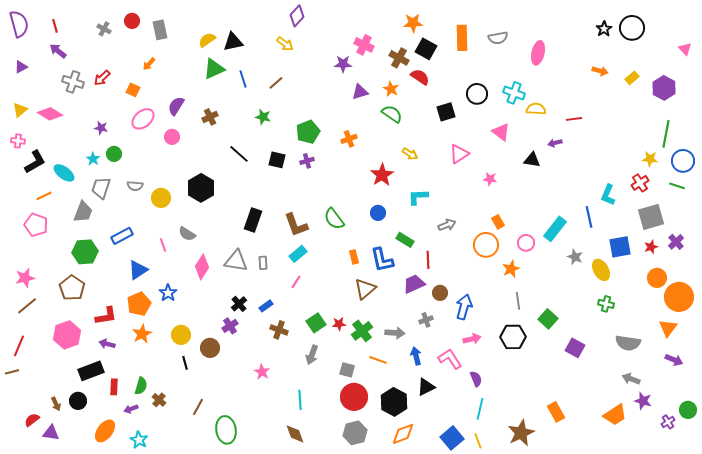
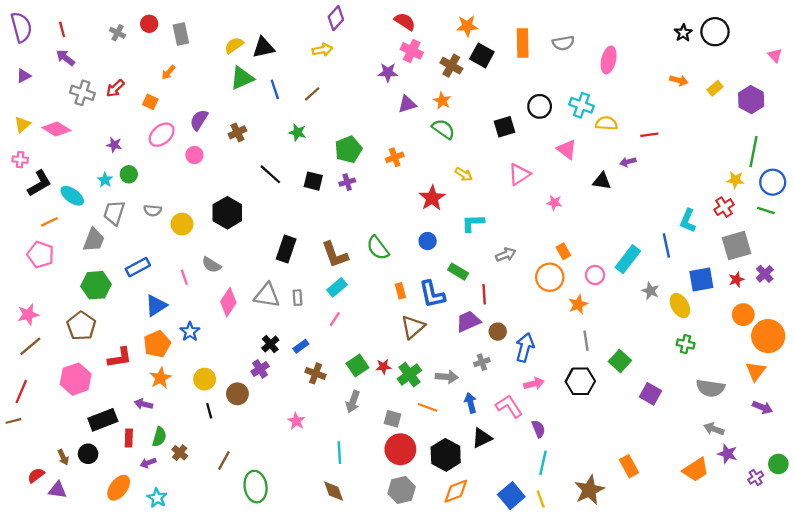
yellow arrow: (285, 44) -> (322, 50), turned -48
red semicircle: (420, 77) -> (405, 22), moved
purple arrow: (107, 344) -> (144, 404), moved

